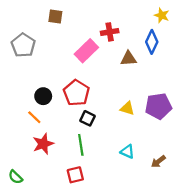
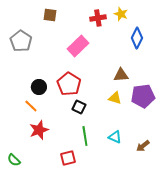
yellow star: (162, 15) -> (121, 14), moved
red cross: (110, 32) -> (98, 18), moved
brown triangle: (128, 59) -> (121, 75), moved
green line: (81, 145) -> (85, 136), moved

